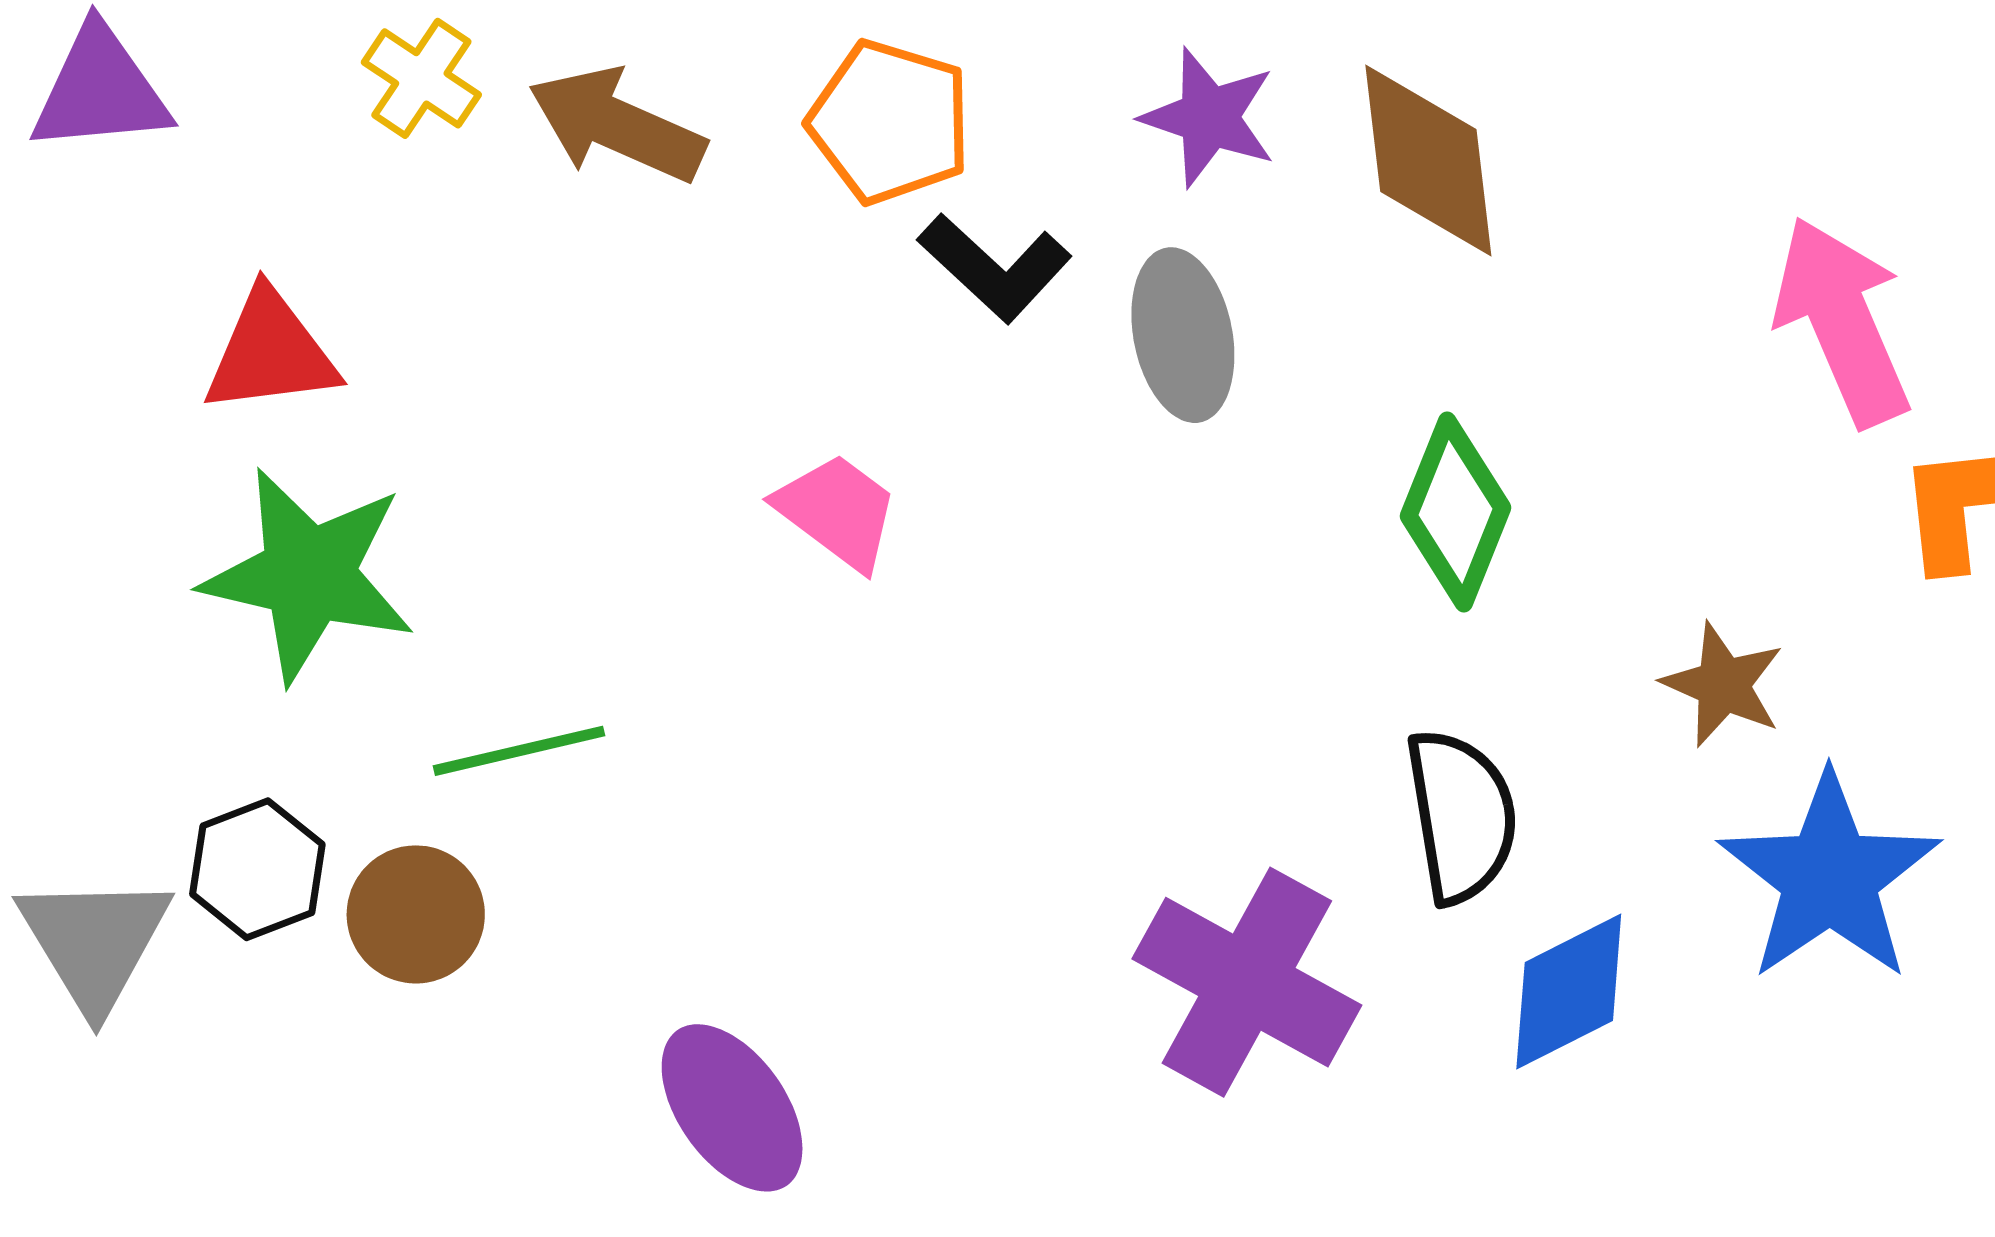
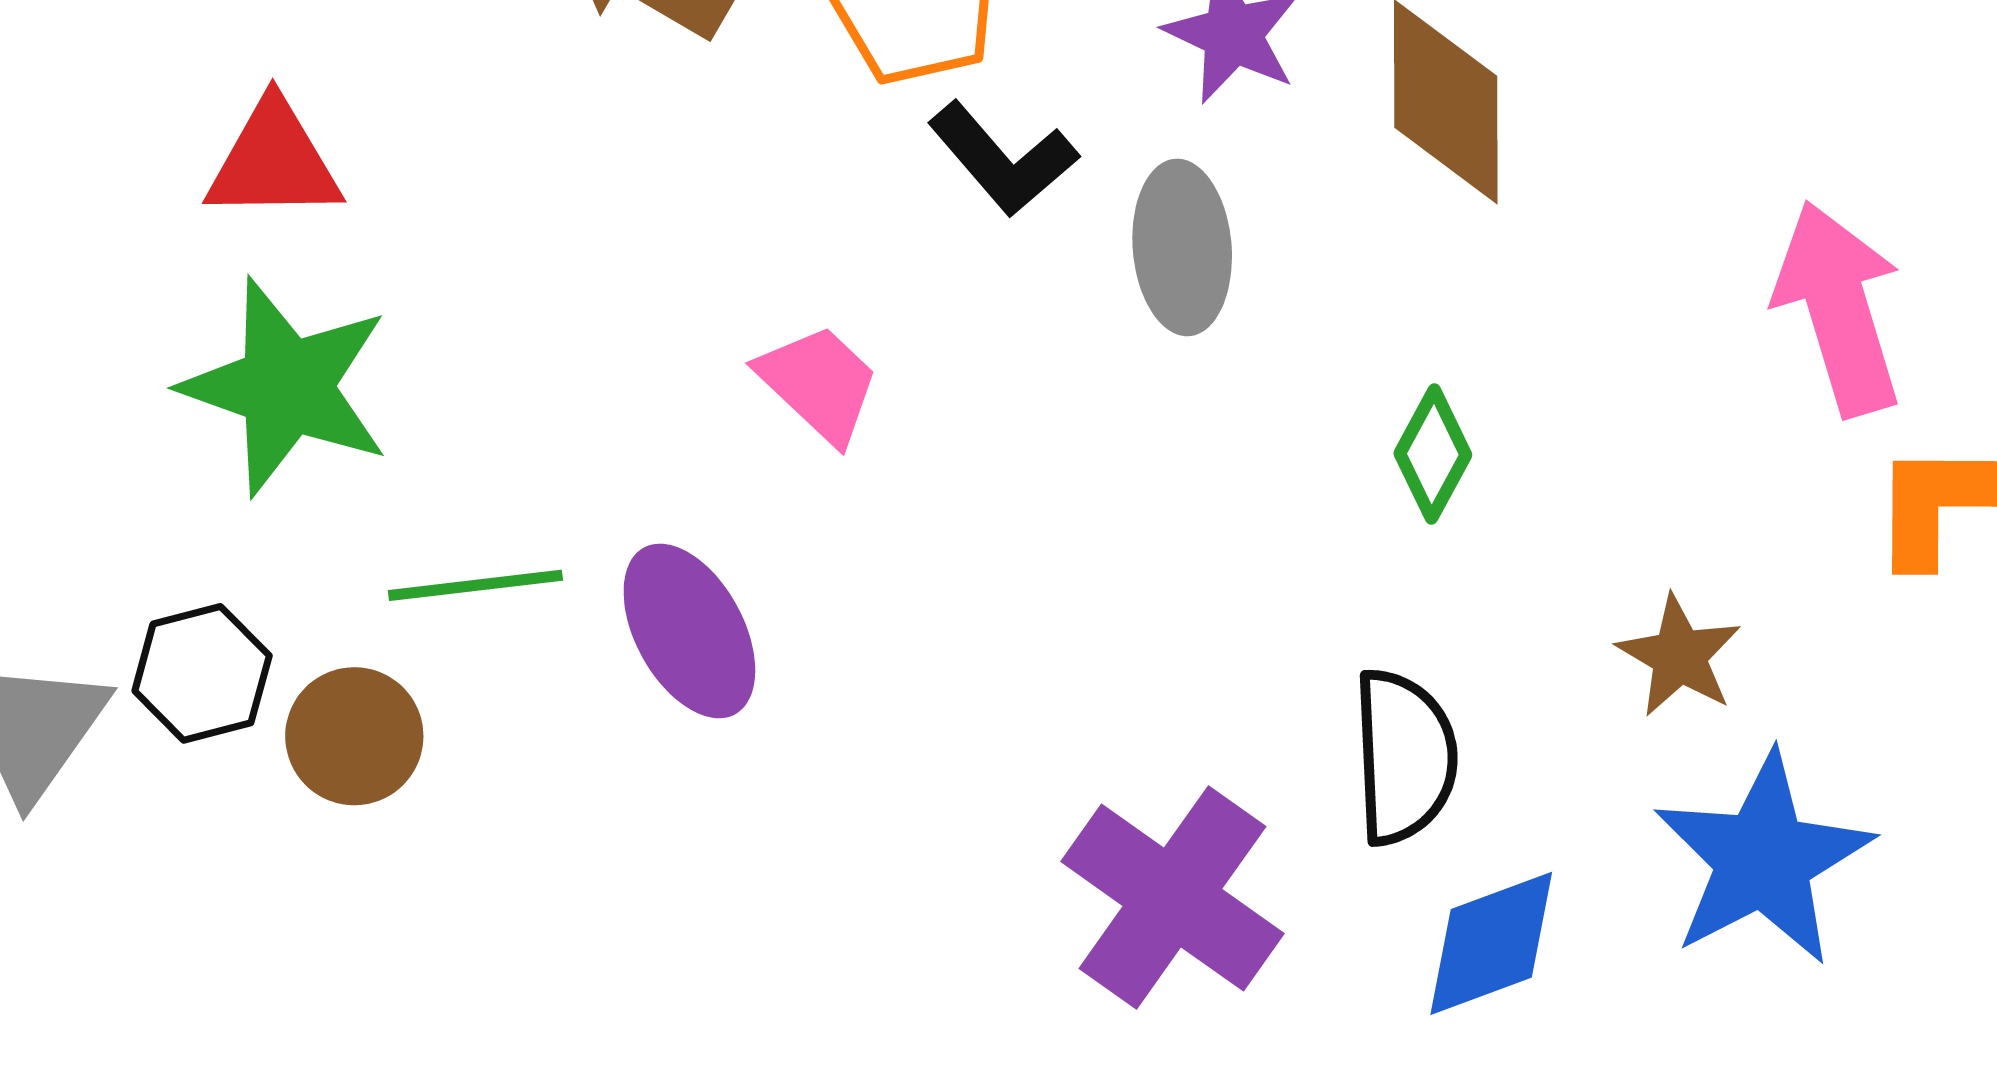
green diamond: (1455, 512) -> (1433, 454), size x0.7
purple ellipse: (732, 1108) -> (689, 631), moved

